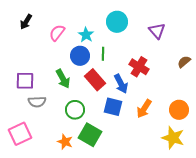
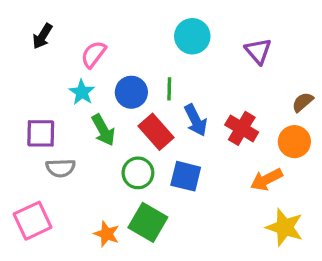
cyan star: (86, 35) -> (82, 92), moved
red cross: (139, 67) -> (242, 128), moved
blue arrow: (121, 84) -> (196, 120), moved
orange arrow: (144, 109) -> (266, 180), moved, turned 30
green circle: (75, 110) -> (138, 173), moved
orange circle: (179, 110) -> (294, 142), moved

